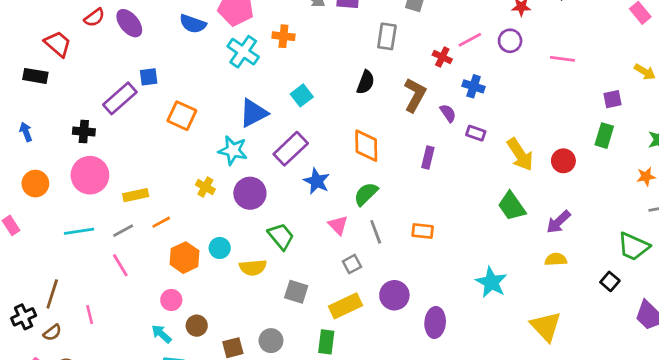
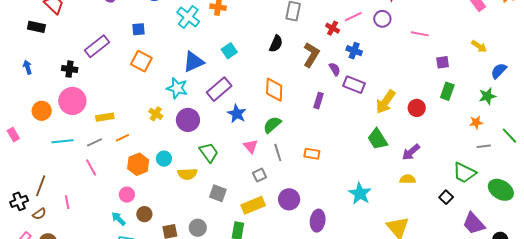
blue square: (149, 77) -> (139, 29), moved
purple square: (612, 99) -> (443, 62), moved
purple rectangle: (476, 133) -> (354, 85), size x1.5
yellow arrow: (520, 155) -> (386, 102), turned 65
orange circle: (35, 184) -> (42, 111), moved

